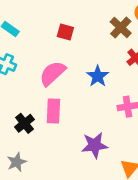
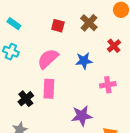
brown cross: (121, 27) -> (89, 23), moved
blue star: (98, 76) -> (84, 61), turned 30

